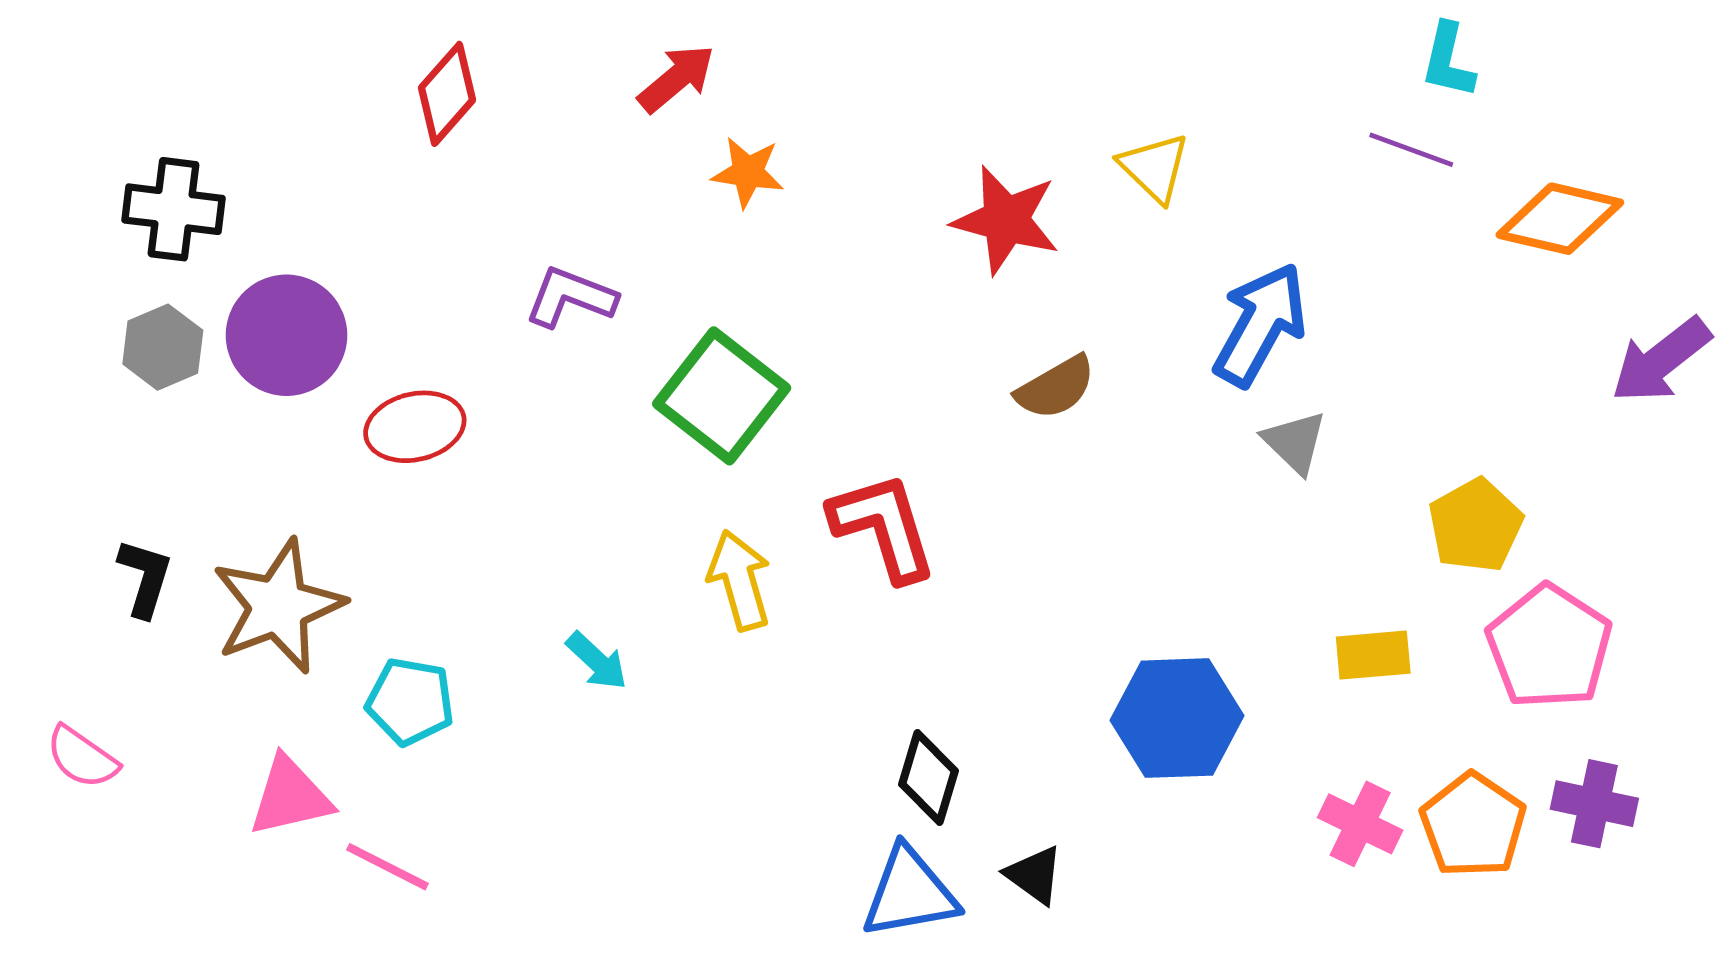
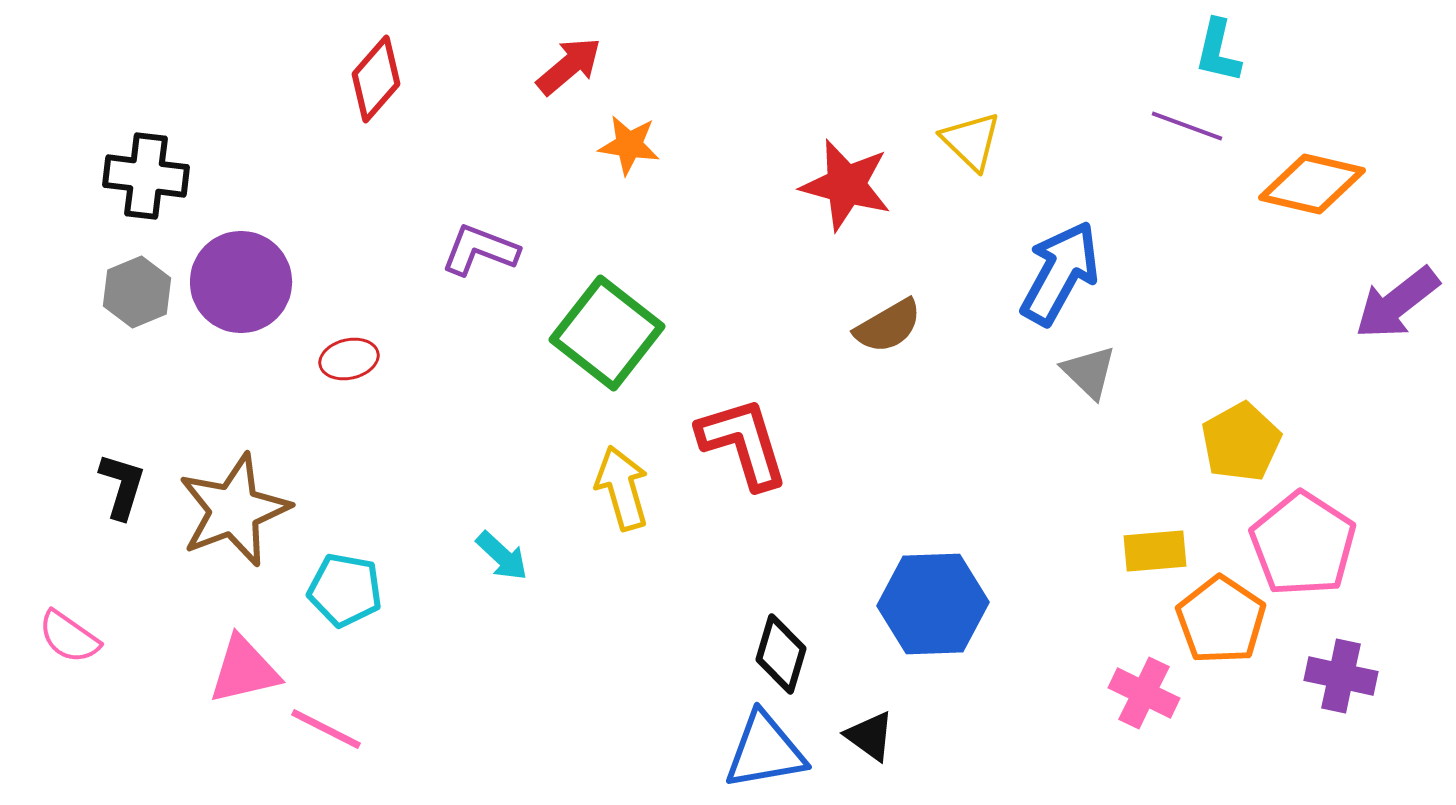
red ellipse: (415, 427) -> (349, 359), size x0.7
blue hexagon: (1177, 718) -> (933, 604), moved
orange pentagon: (1473, 825) -> (1221, 620), moved

